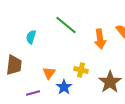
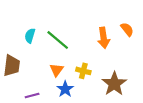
green line: (66, 25) -> (58, 40), moved
orange triangle: (49, 73) -> (57, 70), moved

